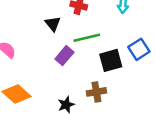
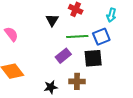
blue square: (139, 49) -> (101, 37), moved
purple rectangle: (64, 56) -> (63, 56), moved

